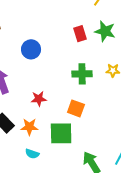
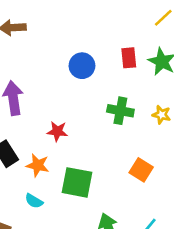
blue circle: (31, 49) -> (82, 66), moved
orange square: (76, 108) -> (141, 170), moved

